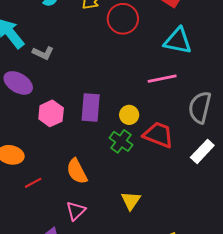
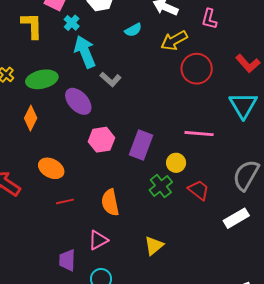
cyan triangle: (178, 41) -> (243, 105), turned 32
pink line: (162, 79) -> (199, 134), moved
red trapezoid: (158, 135) -> (199, 190), size x0.7

